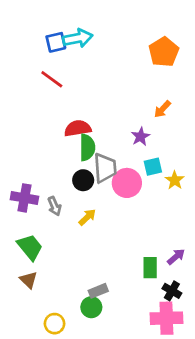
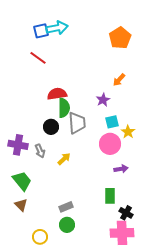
black circle: (83, 180) -> (51, 127), moved
pink circle: (127, 183) -> (110, 144), moved
purple arrow: (176, 257) -> (121, 169), moved, turned 32
gray rectangle: (98, 291) -> (66, 207), moved

